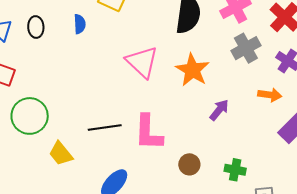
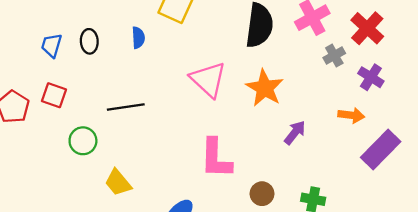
gray cross: (246, 48) -> (334, 56), moved, size x0.7
green circle: (30, 116) -> (83, 141), size x0.7
black line: (105, 127) -> (126, 107), moved

